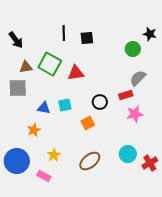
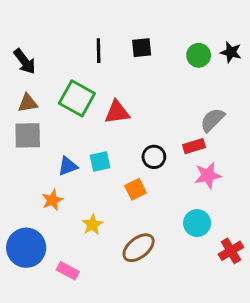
black square: (87, 38) -> (142, 48), moved
green circle: (133, 49) -> (199, 55), moved
brown triangle: (26, 67) -> (28, 103), moved
blue triangle: (44, 108) -> (68, 166), turned -32
cyan circle: (128, 154) -> (197, 223), moved
yellow star: (54, 155) -> (92, 225), moved

